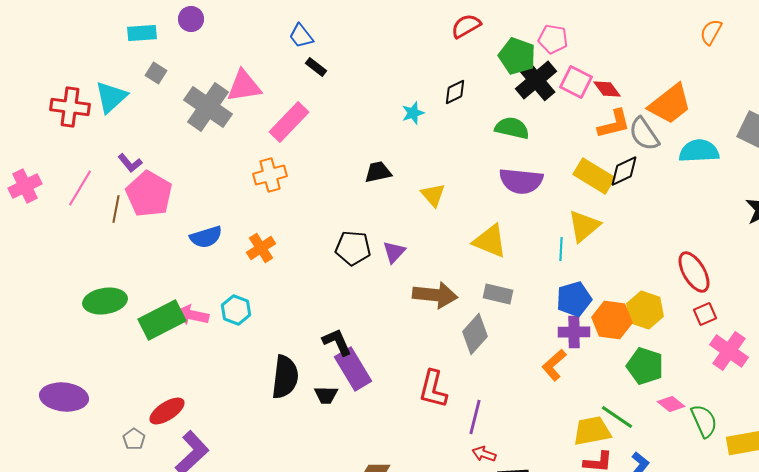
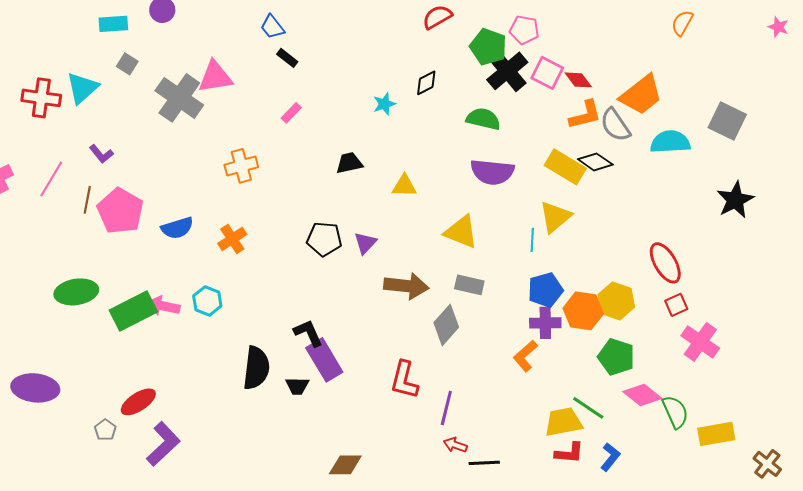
pink rectangle: (289, 122) -> (291, 113), moved, size x0.5
black diamond: (624, 171) -> (595, 162), turned 60
pink pentagon: (149, 194) -> (120, 211), moved
yellow triangle: (433, 195) -> (404, 186), turned -48
pink diamond: (671, 404) -> (642, 395), size x1.4

